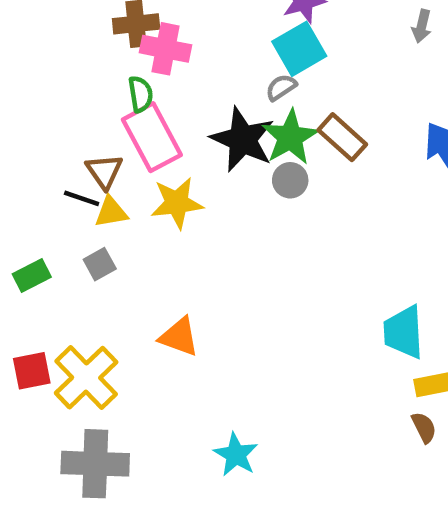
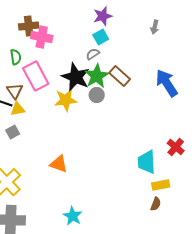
cyan square: (299, 49) -> (101, 37), size x0.7
green semicircle: (141, 94) -> (16, 57), moved
yellow star: (177, 203) -> (66, 100), moved
orange triangle: (179, 337) -> (59, 164), moved
brown semicircle: (424, 427) -> (156, 204), turned 48

